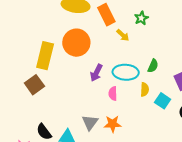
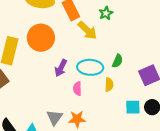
yellow arrow: (123, 35) -> (87, 30), size x1.5
cyan square: (163, 101) -> (133, 107), moved, turned -35

